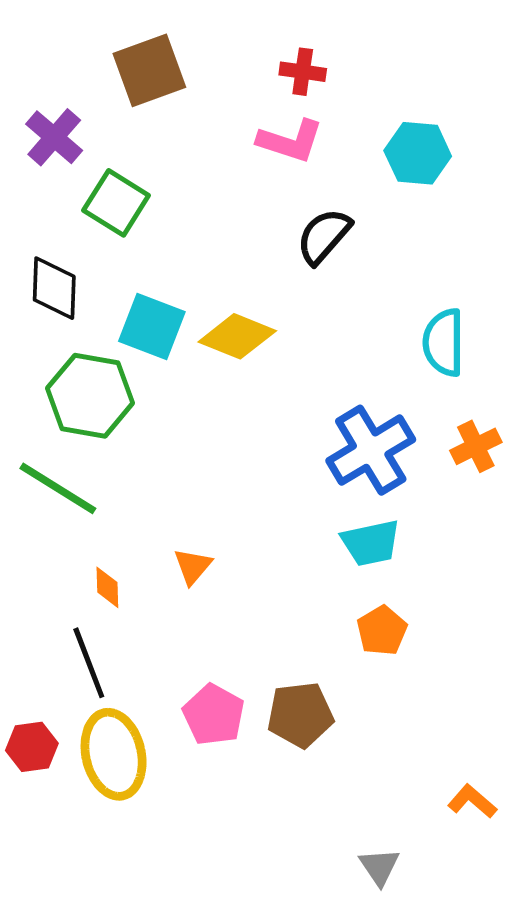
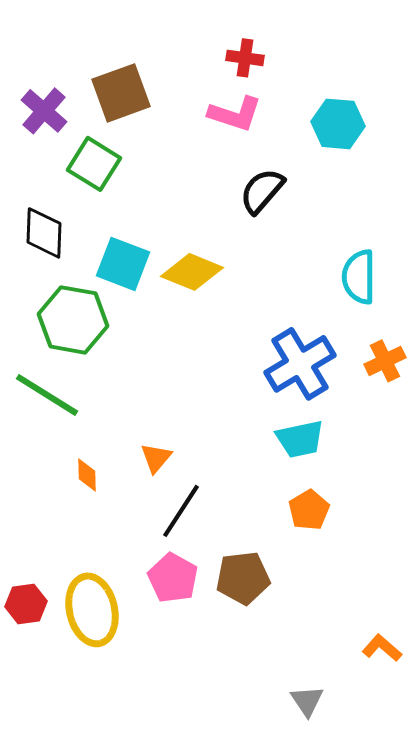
brown square: (149, 70) -> (121, 93), moved
black line: (89, 663) -> (181, 511), moved, turned 54

